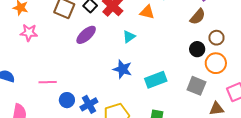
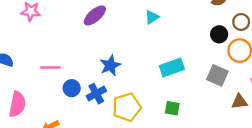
cyan triangle: (129, 37) -> (152, 17), moved
blue star: (122, 69) -> (110, 65), moved, turned 30

